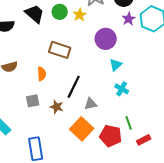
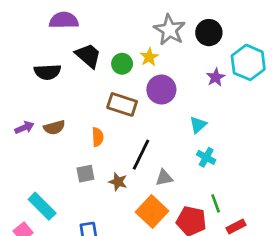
green circle: (60, 12) -> (122, 64), moved
purple star: (129, 19) -> (216, 77), moved
purple circle: (106, 39) -> (161, 90), moved

